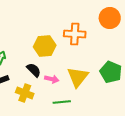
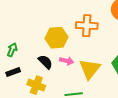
pink arrow: (52, 79) -> (67, 61), moved

